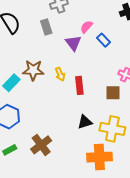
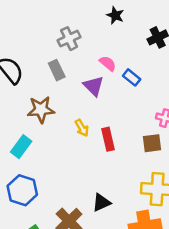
pink semicircle: (86, 27) -> (108, 63), turned 96
brown star: (33, 70) -> (41, 110), moved
black triangle: (85, 122) -> (101, 203), moved

